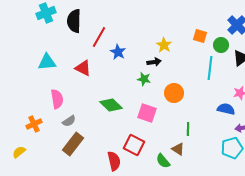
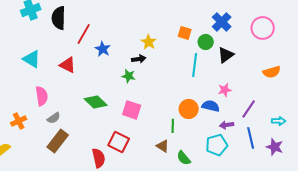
cyan triangle: (47, 62) -> (32, 59), turned 36
orange circle: (174, 93) -> (189, 109), moved
green semicircle: (163, 161) -> (184, 158), moved

